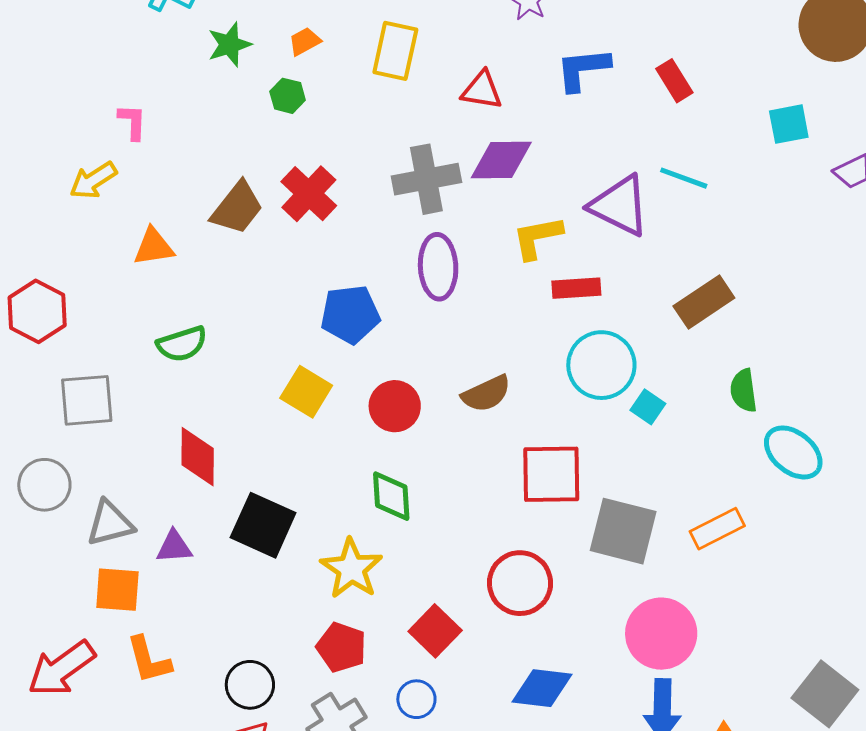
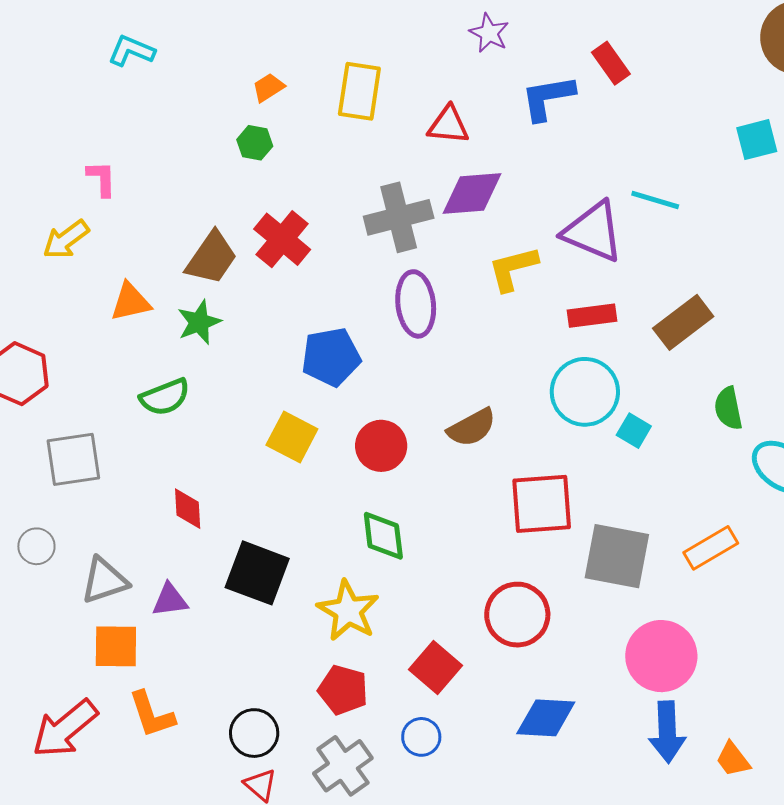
green star: (229, 45) -> (199, 322), moved
red rectangle: (674, 81) -> (611, 63), moved
red rectangle: (576, 288) -> (592, 316), moved
red diamond: (198, 457) -> (188, 509), size x0.7
gray circle: (44, 485) -> (36, 546), size x0.7

